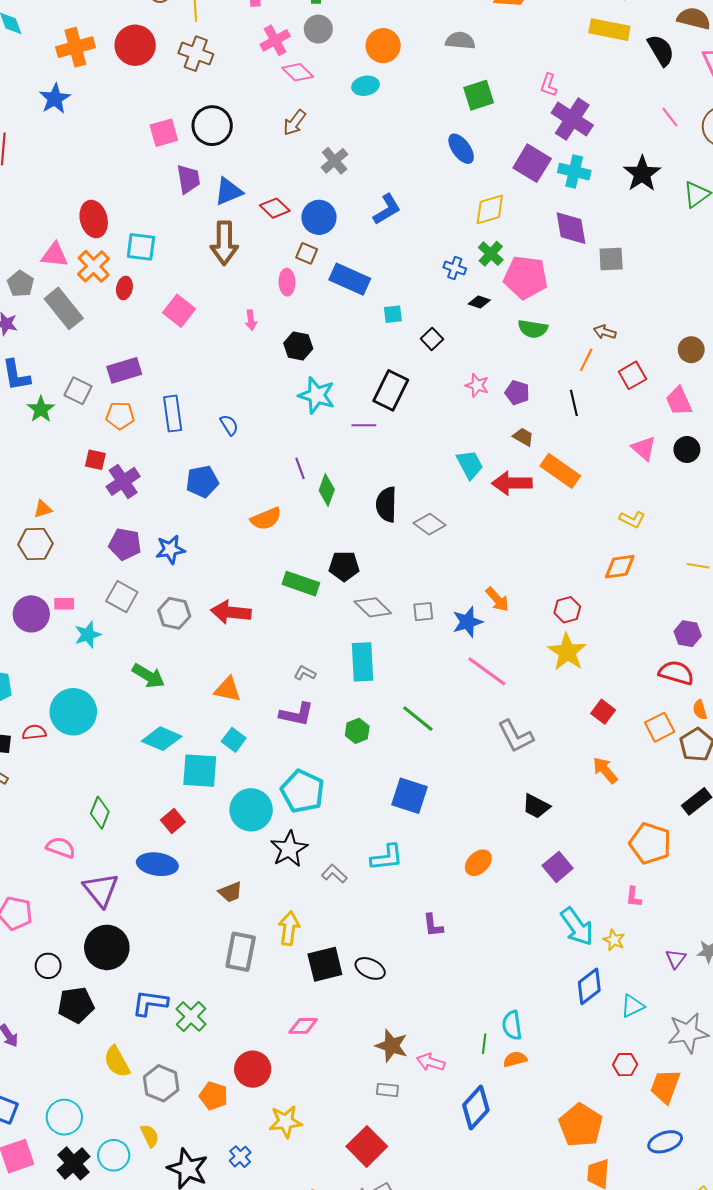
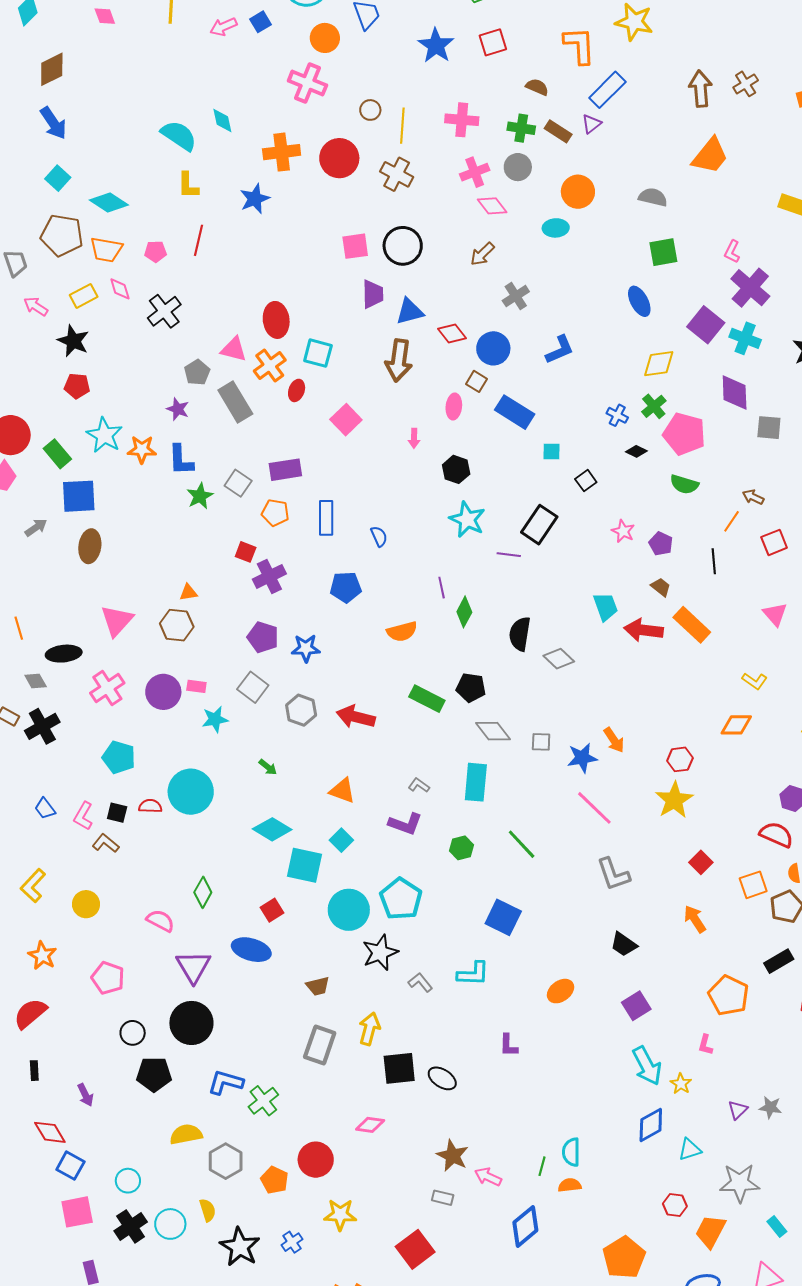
green arrow: (148, 676) -> (268, 767), size x0.6
yellow semicircle: (117, 1062) -> (186, 1134), turned 100
cyan circle: (64, 1117) -> (128, 1181), size x0.7

